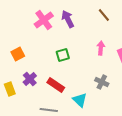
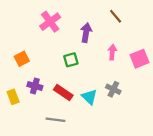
purple arrow: (68, 19) -> (86, 33), moved, turned 36
purple cross: (30, 79) -> (35, 86), turned -32
cyan triangle: (80, 100) -> (89, 97), moved

